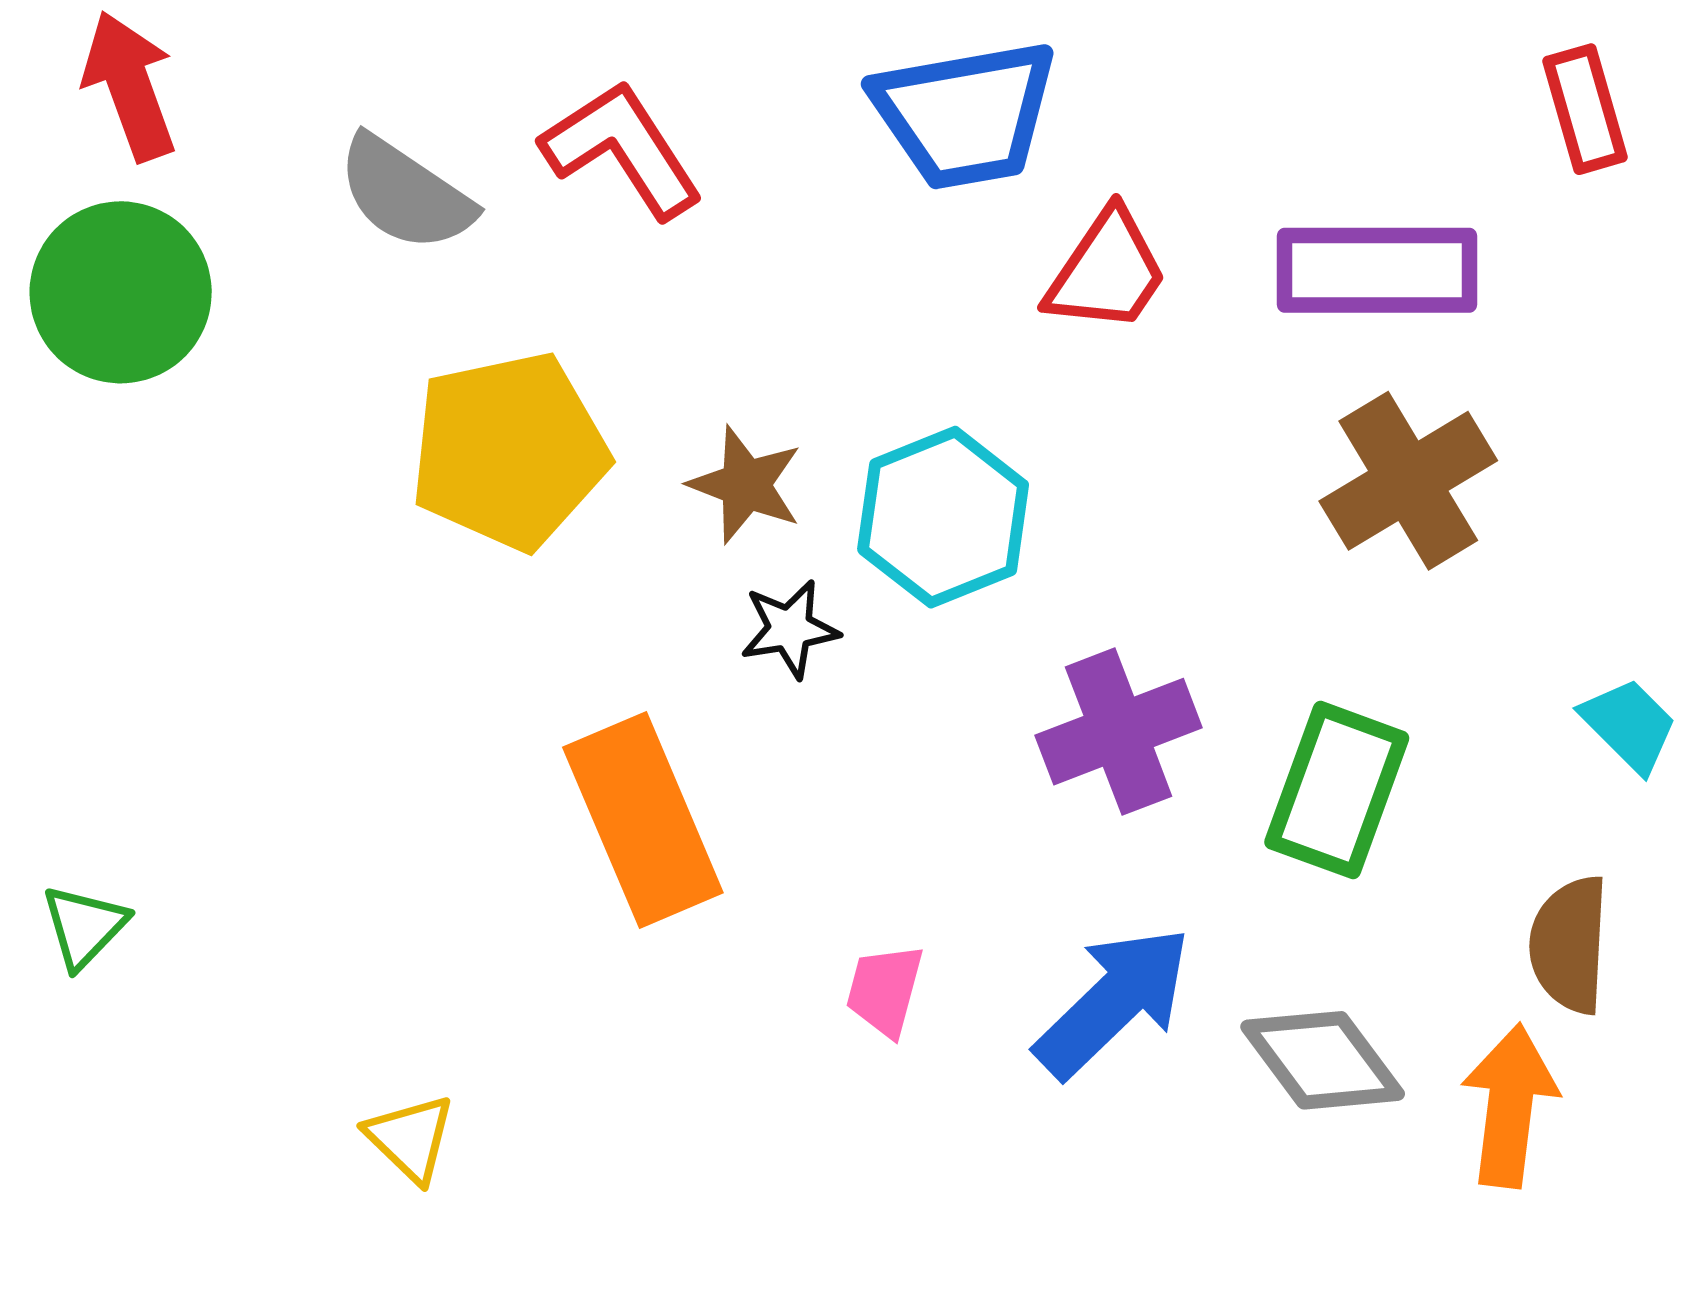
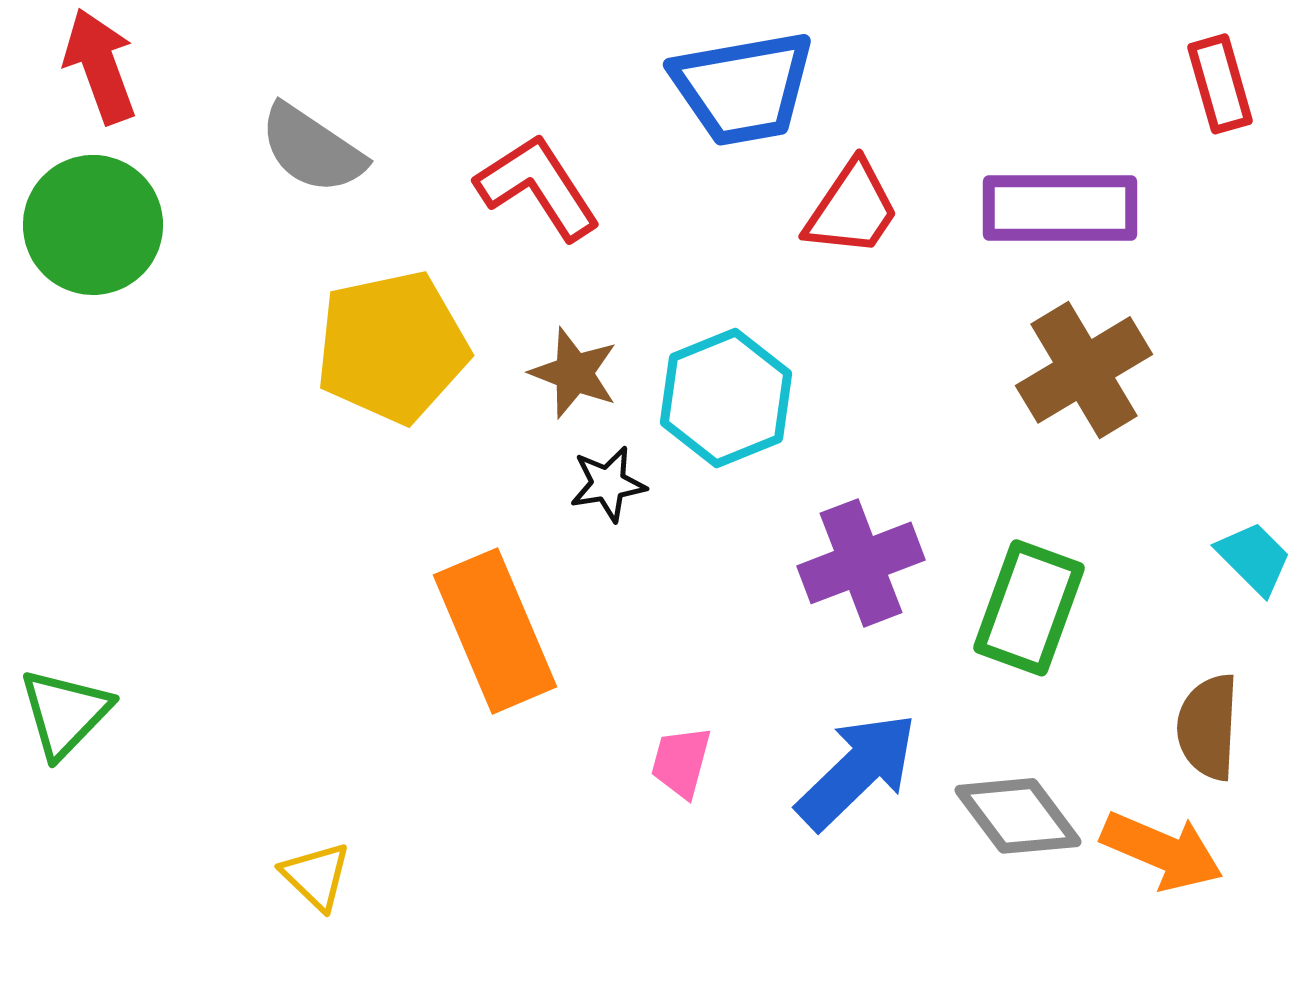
red L-shape: (622, 149) -> (538, 187), moved
green triangle: (84, 926) -> (65, 713), size x1.4
orange arrow: (1510, 1106) -> (1162, 851), turned 106

